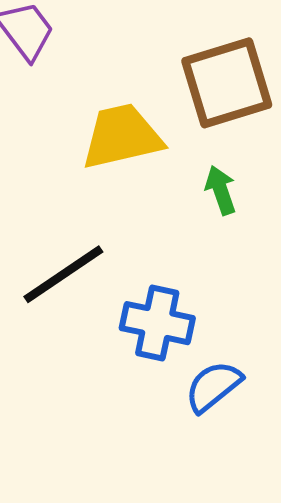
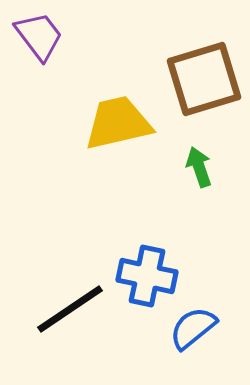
black line: (63, 274) -> (70, 309), moved

